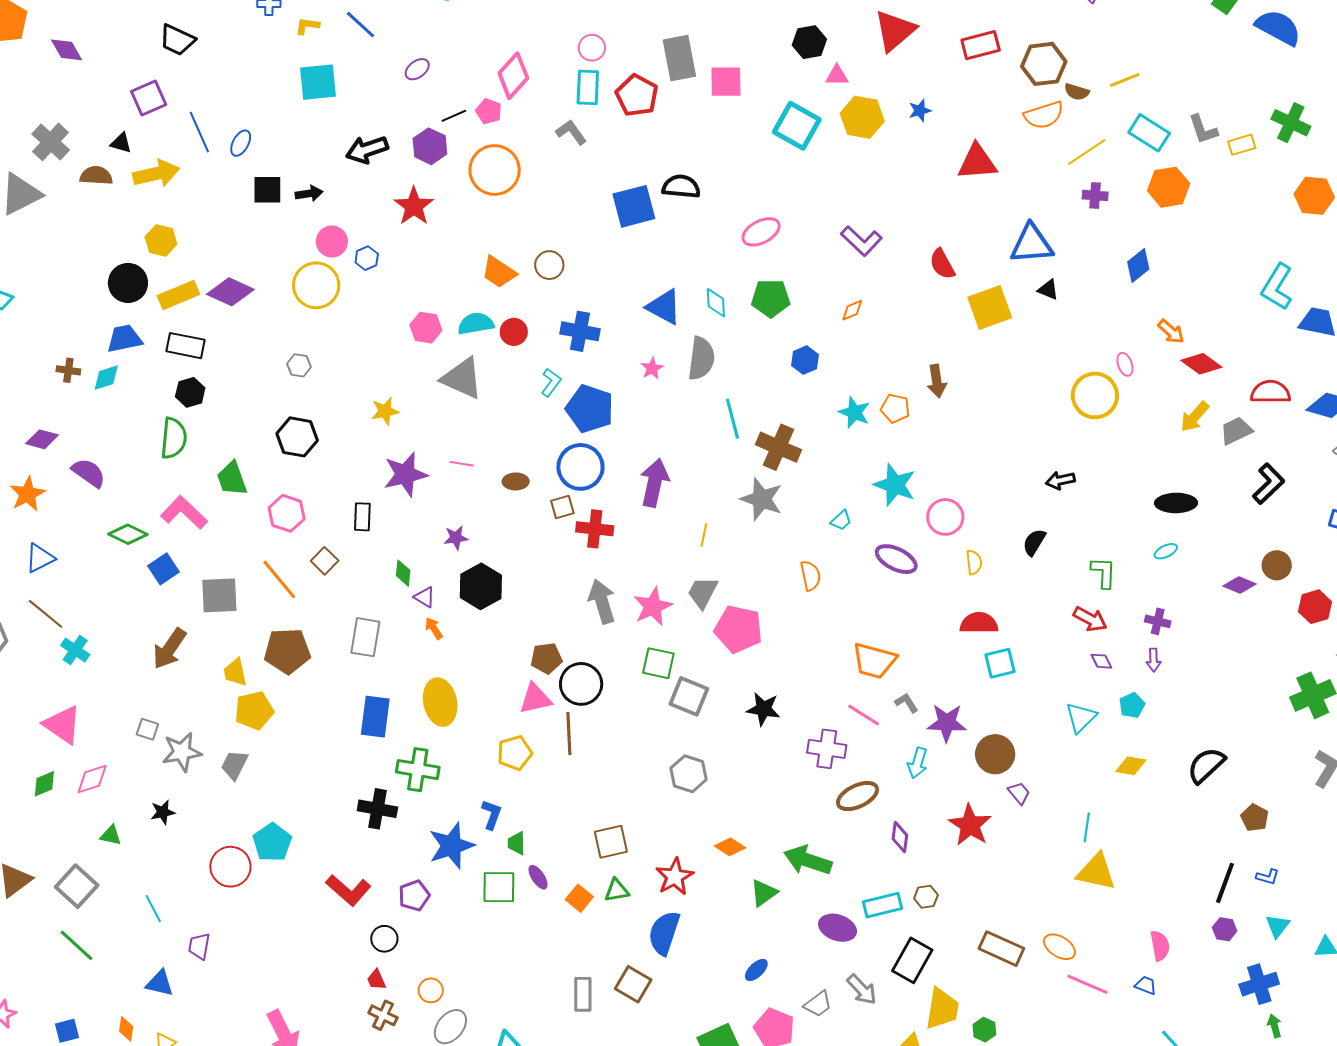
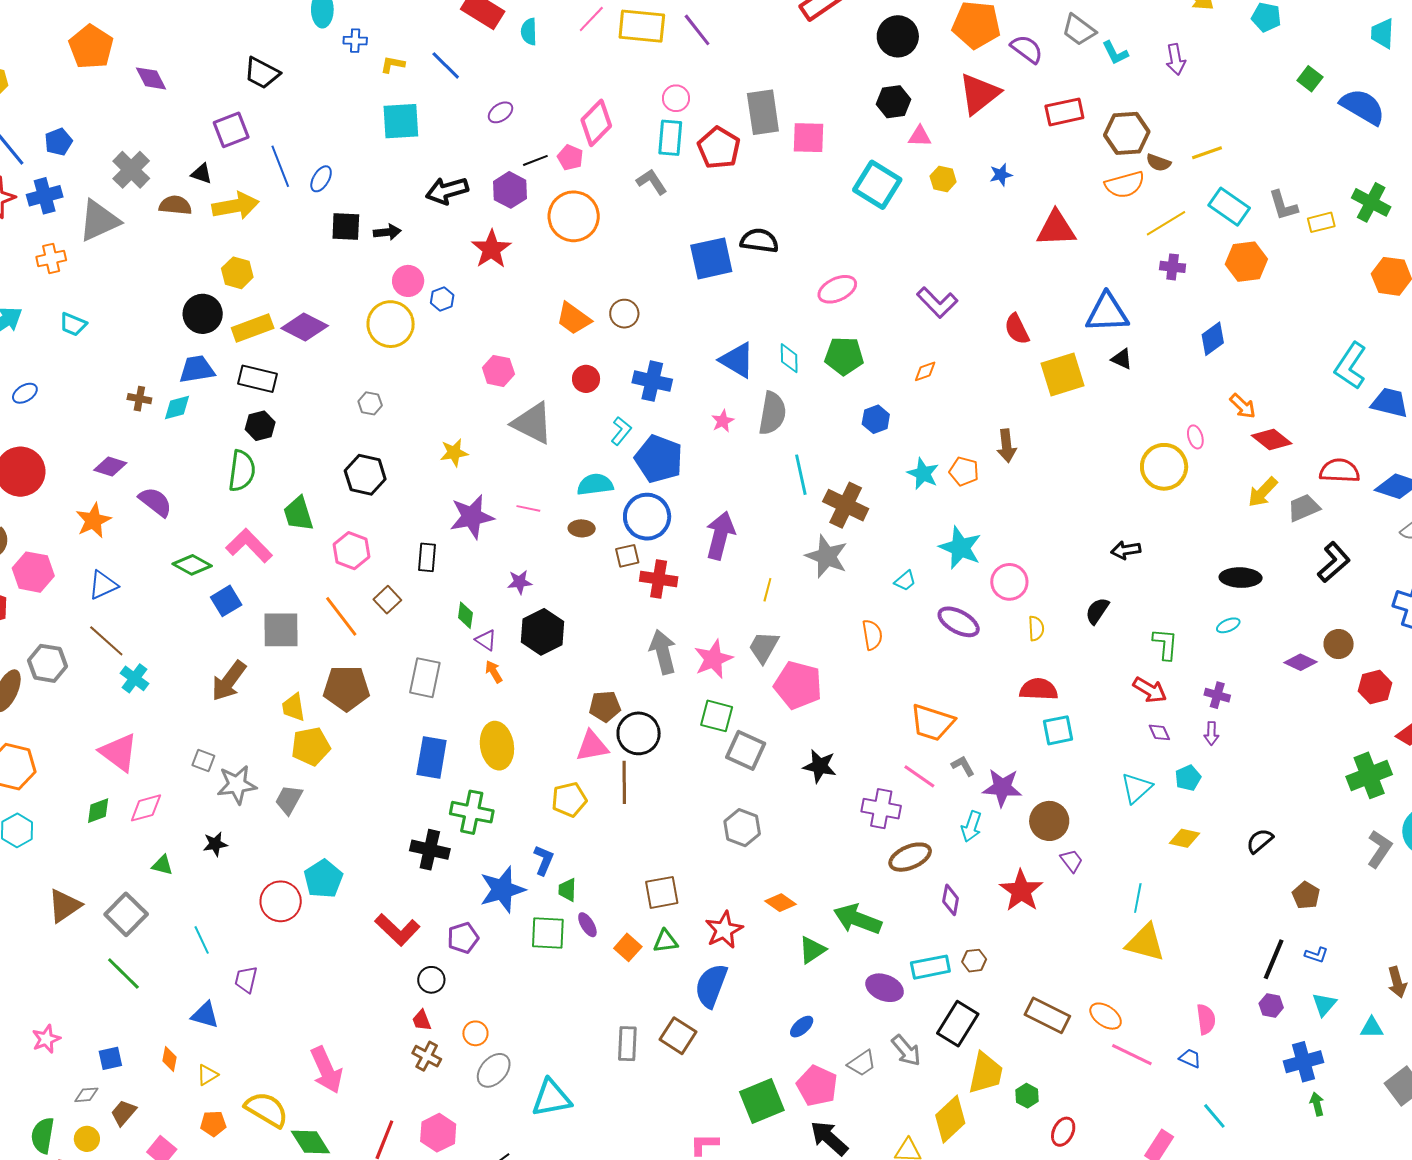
yellow hexagon: (862, 117) -> (943, 179), size x0.6
cyan semicircle: (476, 324) -> (595, 485), moved
black semicircle: (1206, 765) -> (1260, 841), size x0.7

